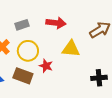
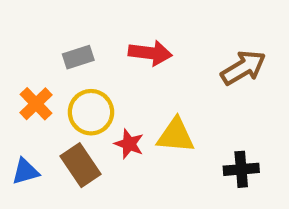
yellow triangle: (71, 49) -> (176, 135), moved
brown rectangle: (23, 76) -> (80, 165), turned 36

